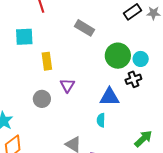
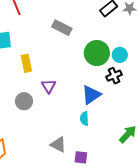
blue triangle: (109, 97) -> (91, 95), turned -30

